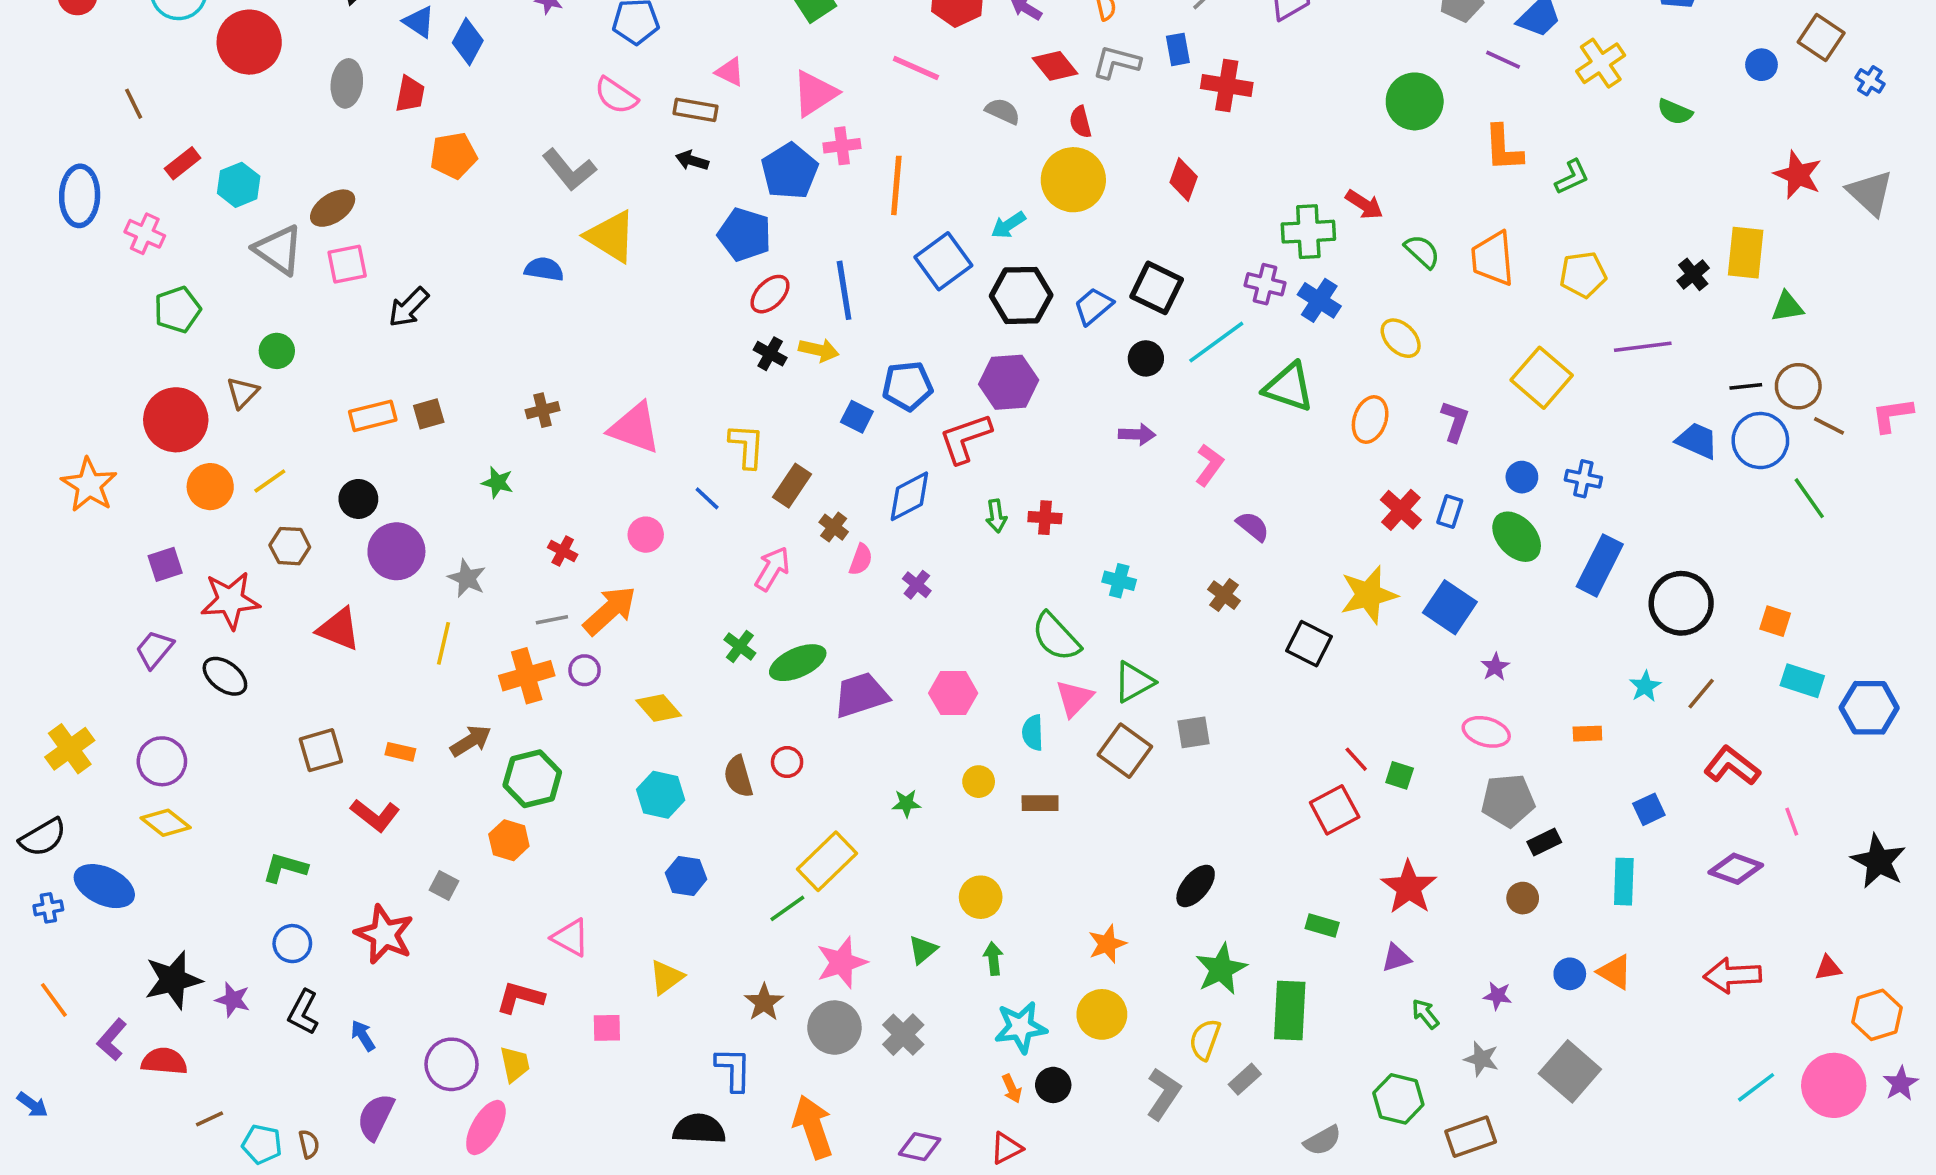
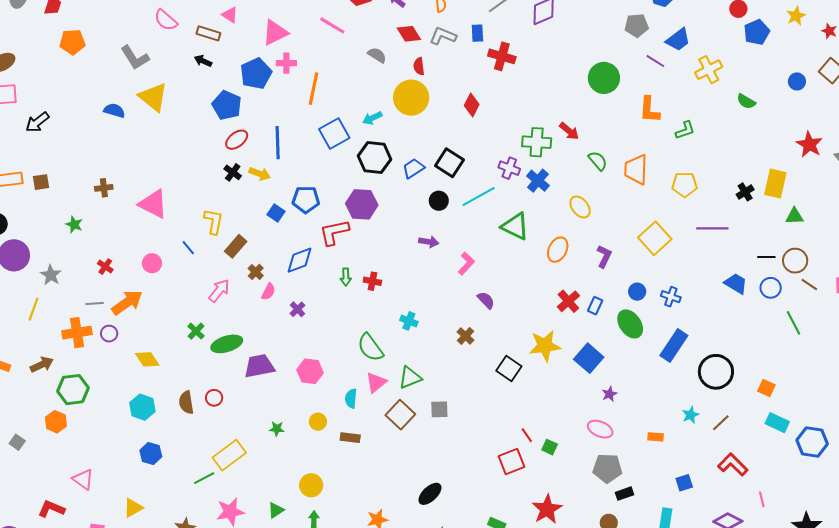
blue circle: (1760, 441) -> (771, 288), size x0.7

